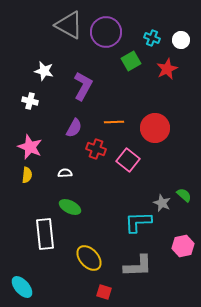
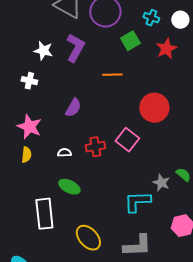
purple L-shape: (83, 86) -> (75, 48), moved
orange line: (114, 122) -> (112, 75), moved
red cross: (96, 149) -> (95, 147), moved, turned -30

